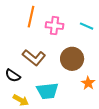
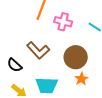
orange star: (88, 83) -> (81, 79), moved

